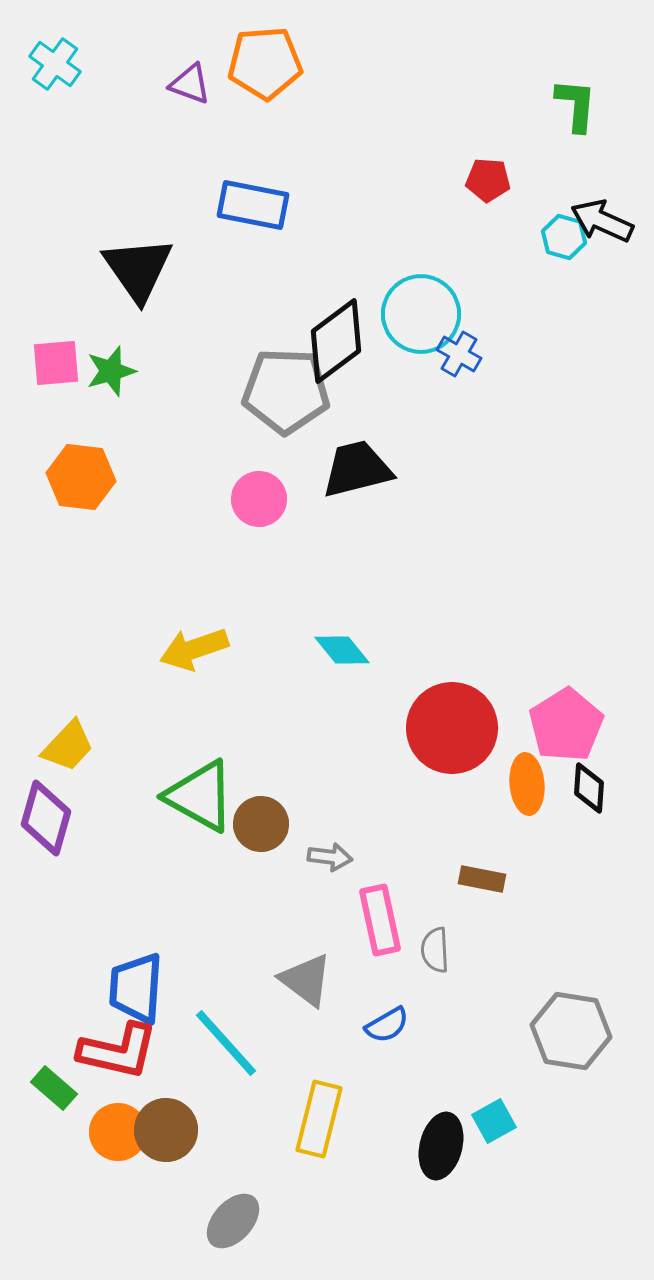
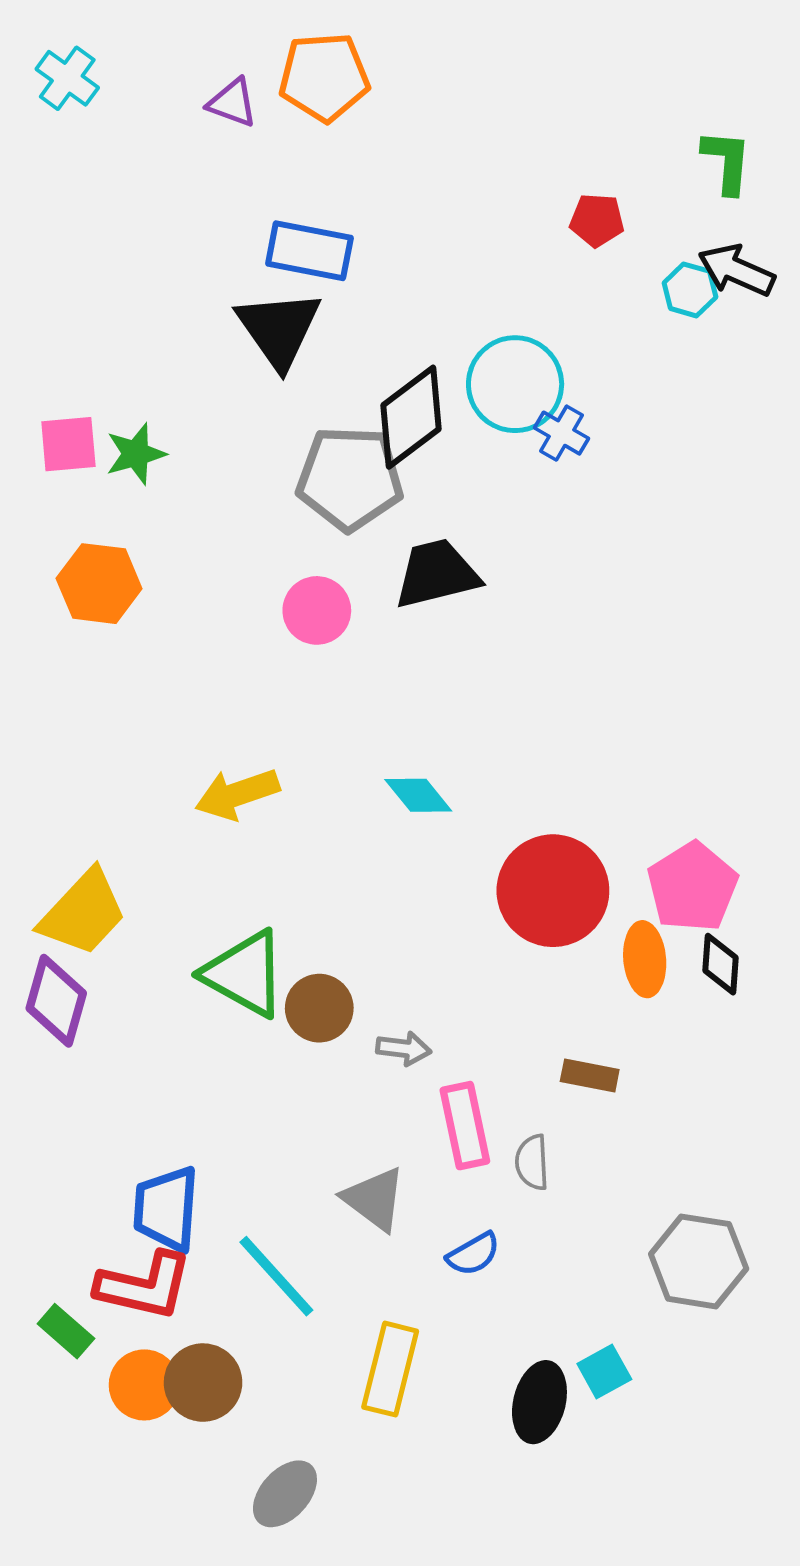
green L-shape: (576, 105) -> (727, 161), moved
black triangle: (138, 269) -> (279, 329), moved
yellow trapezoid: (68, 746) -> (83, 913), size x1.4

